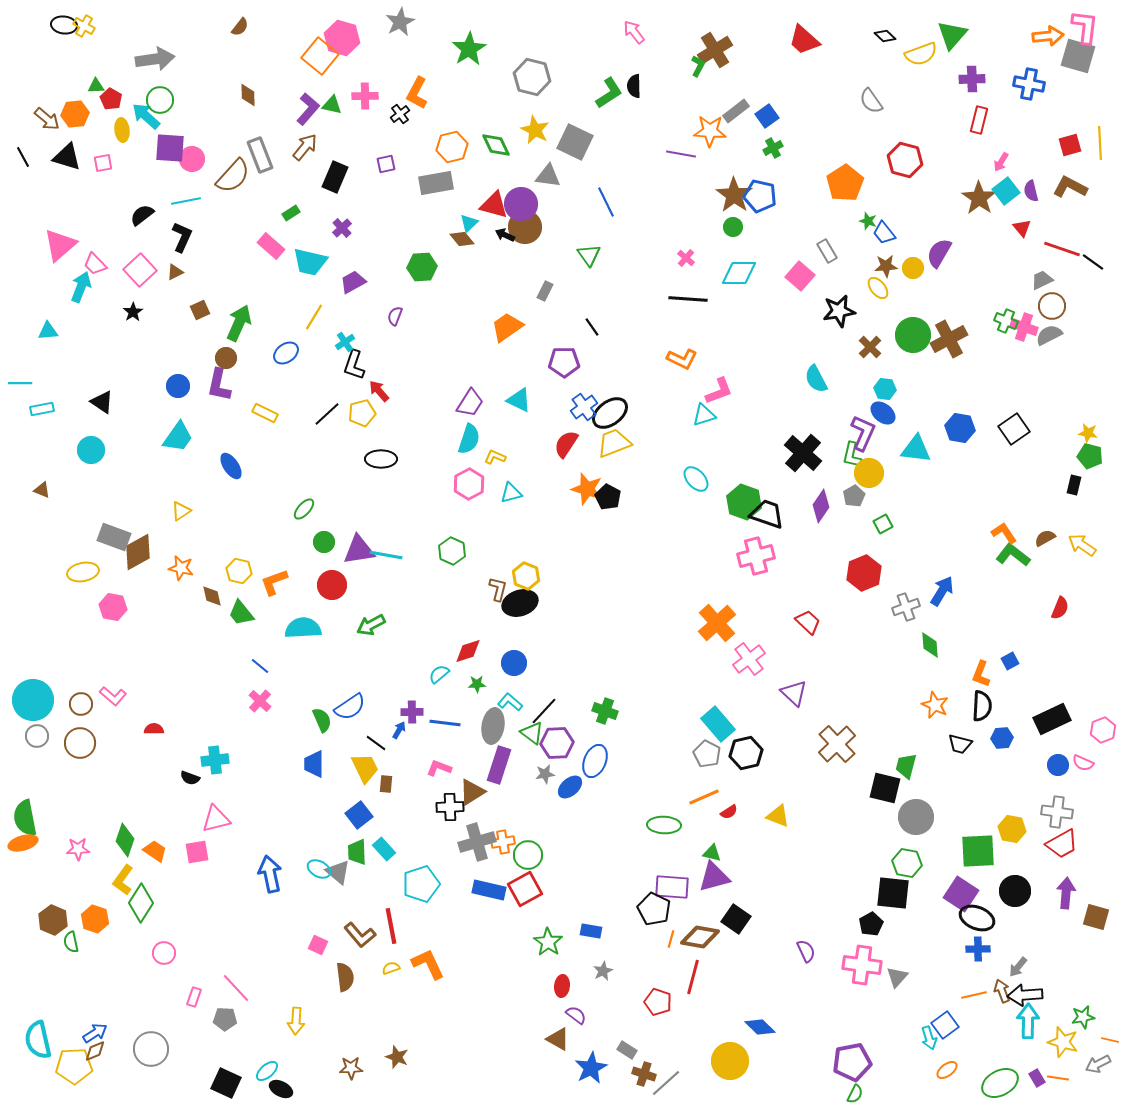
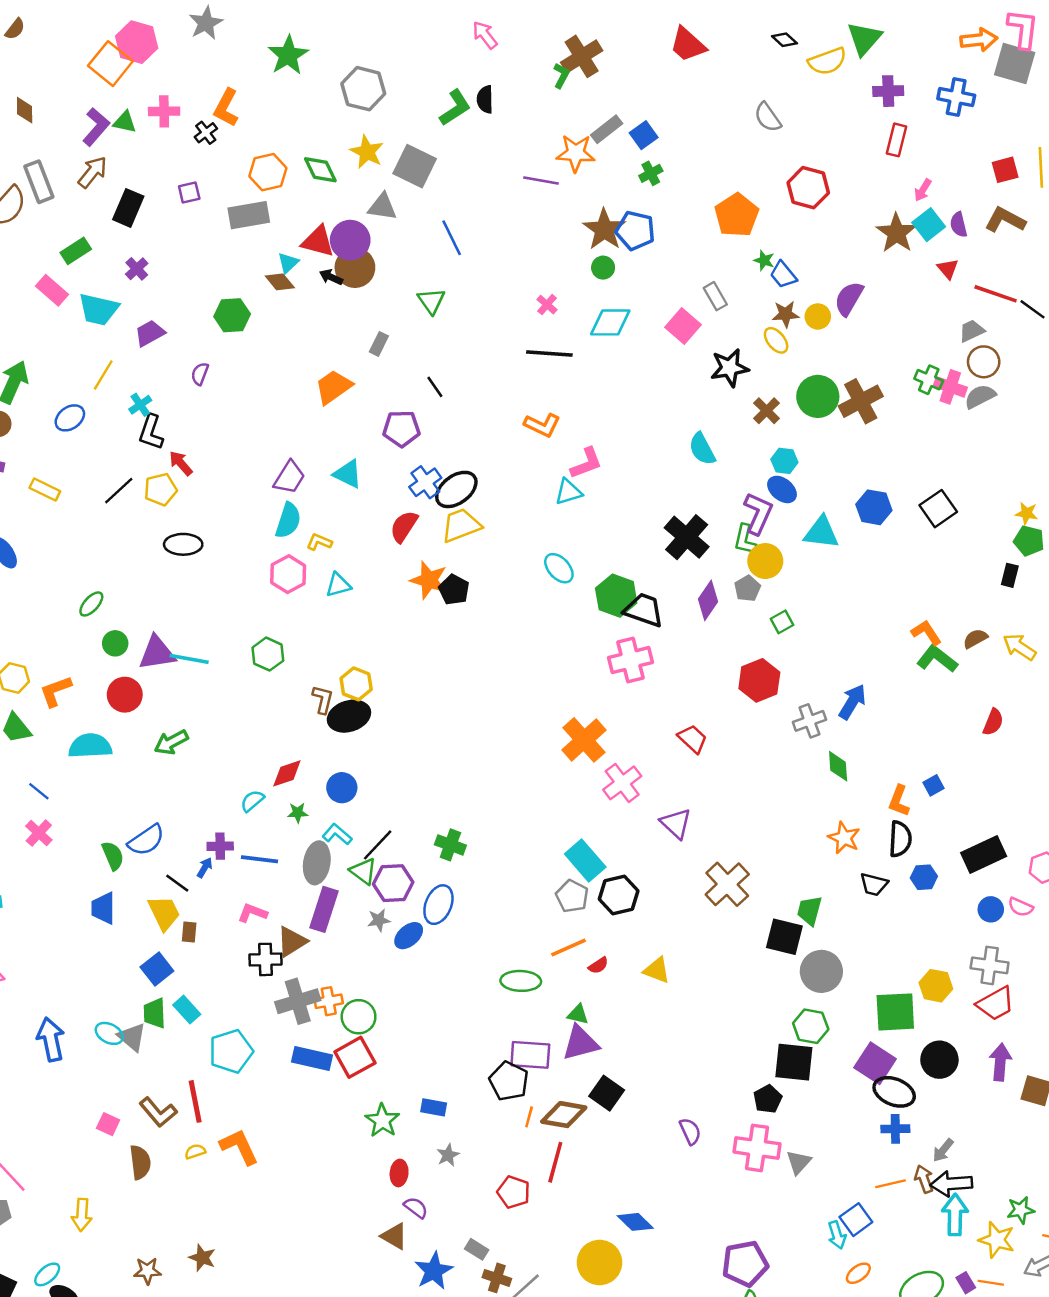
green rectangle: (291, 213) -> (76, 251), size x1.4

